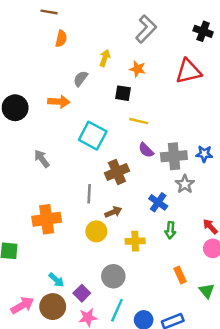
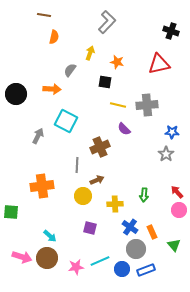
gray L-shape: (146, 29) -> (107, 22), moved
cyan square: (93, 136) -> (66, 121), moved
gray cross: (174, 156) -> (147, 105), moved
gray arrow: (42, 159) -> (38, 136), turned 63
gray star: (185, 184) -> (166, 154), moved
blue cross: (158, 202) -> (130, 227), moved
gray circle: (113, 276) -> (136, 249), moved
purple square: (82, 293) -> (90, 228), moved, turned -32
pink arrow: (22, 305) -> (22, 257), turned 48
cyan line: (117, 310) -> (100, 261), turned 42

